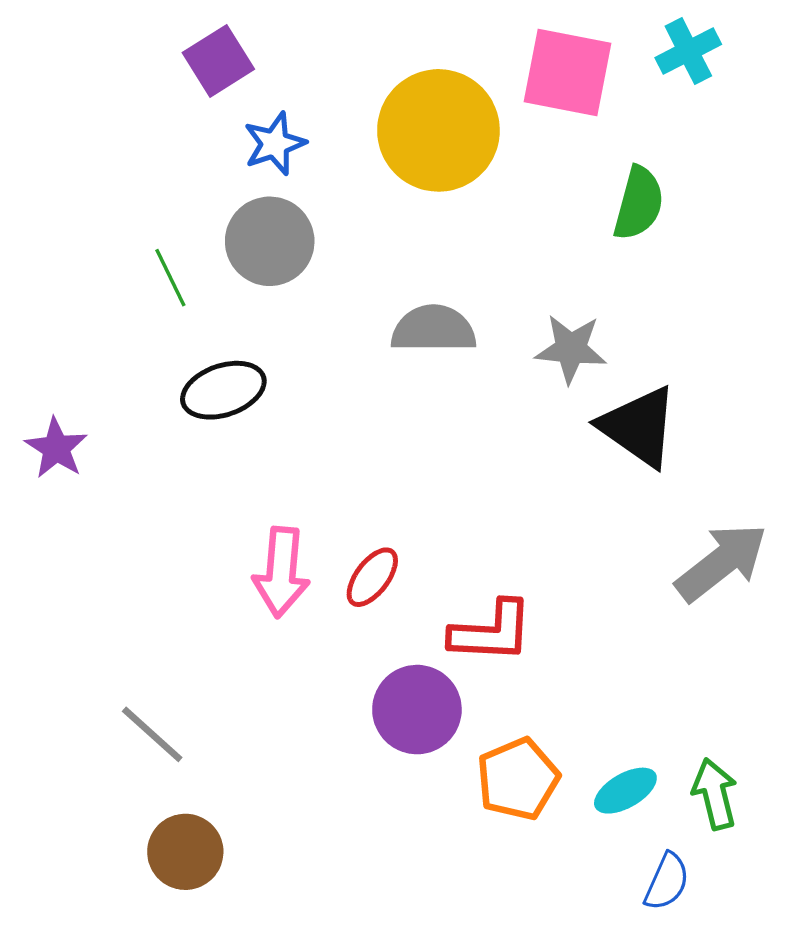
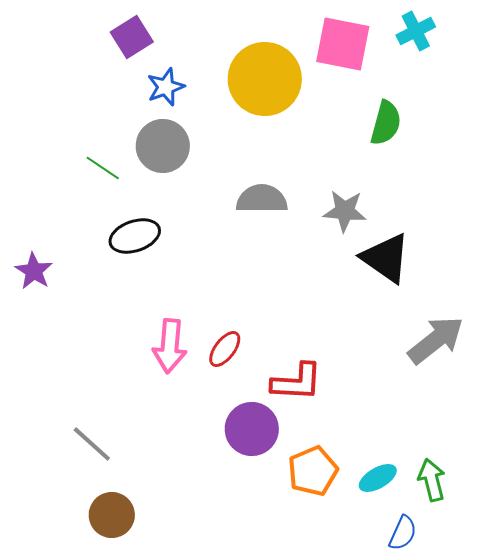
green line: (170, 278) -> (103, 168), turned -30

